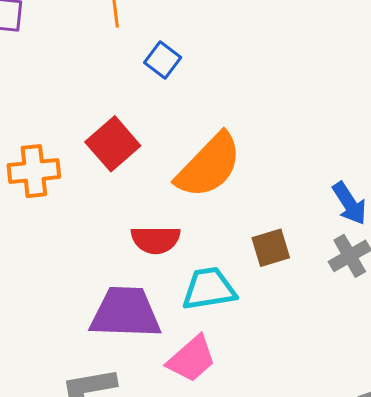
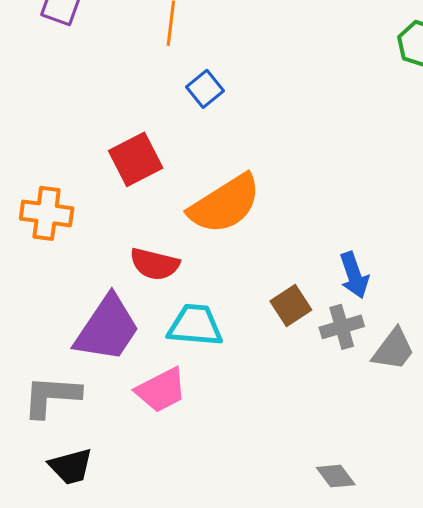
orange cross: (34, 171) -> (47, 213), moved
brown square: (271, 248) -> (291, 305), moved, turned -30
purple trapezoid: (125, 313) -> (107, 329), turned 108

